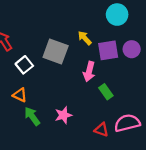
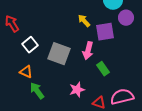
purple circle: (132, 49) -> (126, 18), moved
gray square: (56, 51) -> (59, 54), moved
pink star: (63, 115) -> (77, 90), moved

